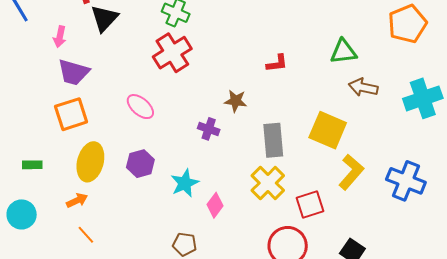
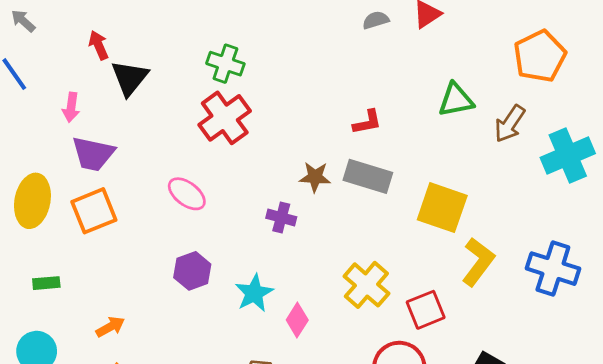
brown arrow: (363, 87) -> (510, 124), moved, turned -64
gray rectangle: (273, 140) -> (368, 176), moved, turned -64
yellow ellipse: (90, 162) -> (32, 201), moved

